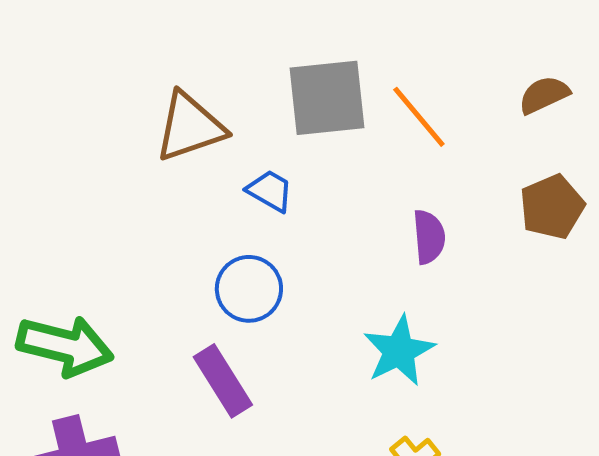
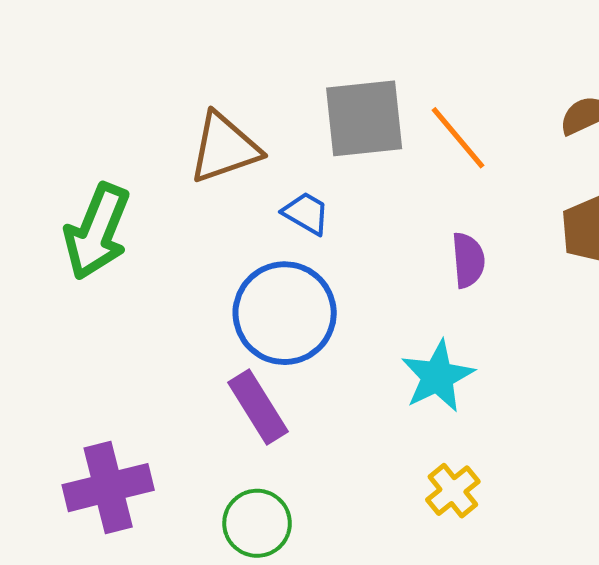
blue circle: (249, 289) -> (285, 313), size x1.5
green arrow: (65, 346) -> (97, 232), moved, turned 98

